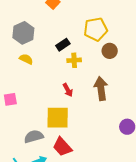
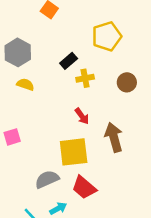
brown circle: (110, 51) -> (127, 82), moved
brown arrow: (101, 89) -> (114, 137), moved

